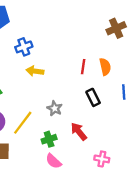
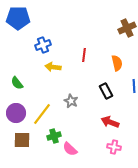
red line: (83, 67) -> (84, 55), moved
red arrow: (79, 131) -> (110, 122), moved, turned -30
green cross: (49, 139) -> (54, 136), moved

